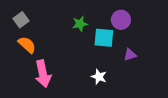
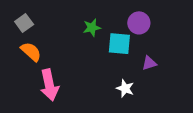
white star: (99, 77) -> (125, 88), moved

